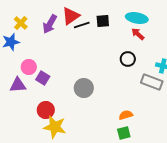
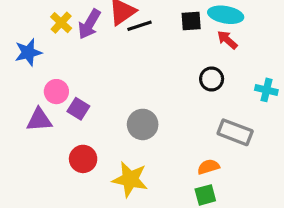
black square: (103, 21) -> (191, 21), moved
yellow cross: (21, 23) -> (61, 23), moved
gray rectangle: (152, 82) -> (235, 132), moved
yellow star: (55, 127) -> (130, 179), moved

